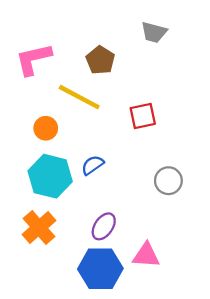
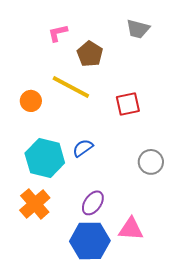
pink L-shape: (33, 59) -> (58, 33), moved, size x0.6
orange circle: (46, 128) -> (31, 101), moved

